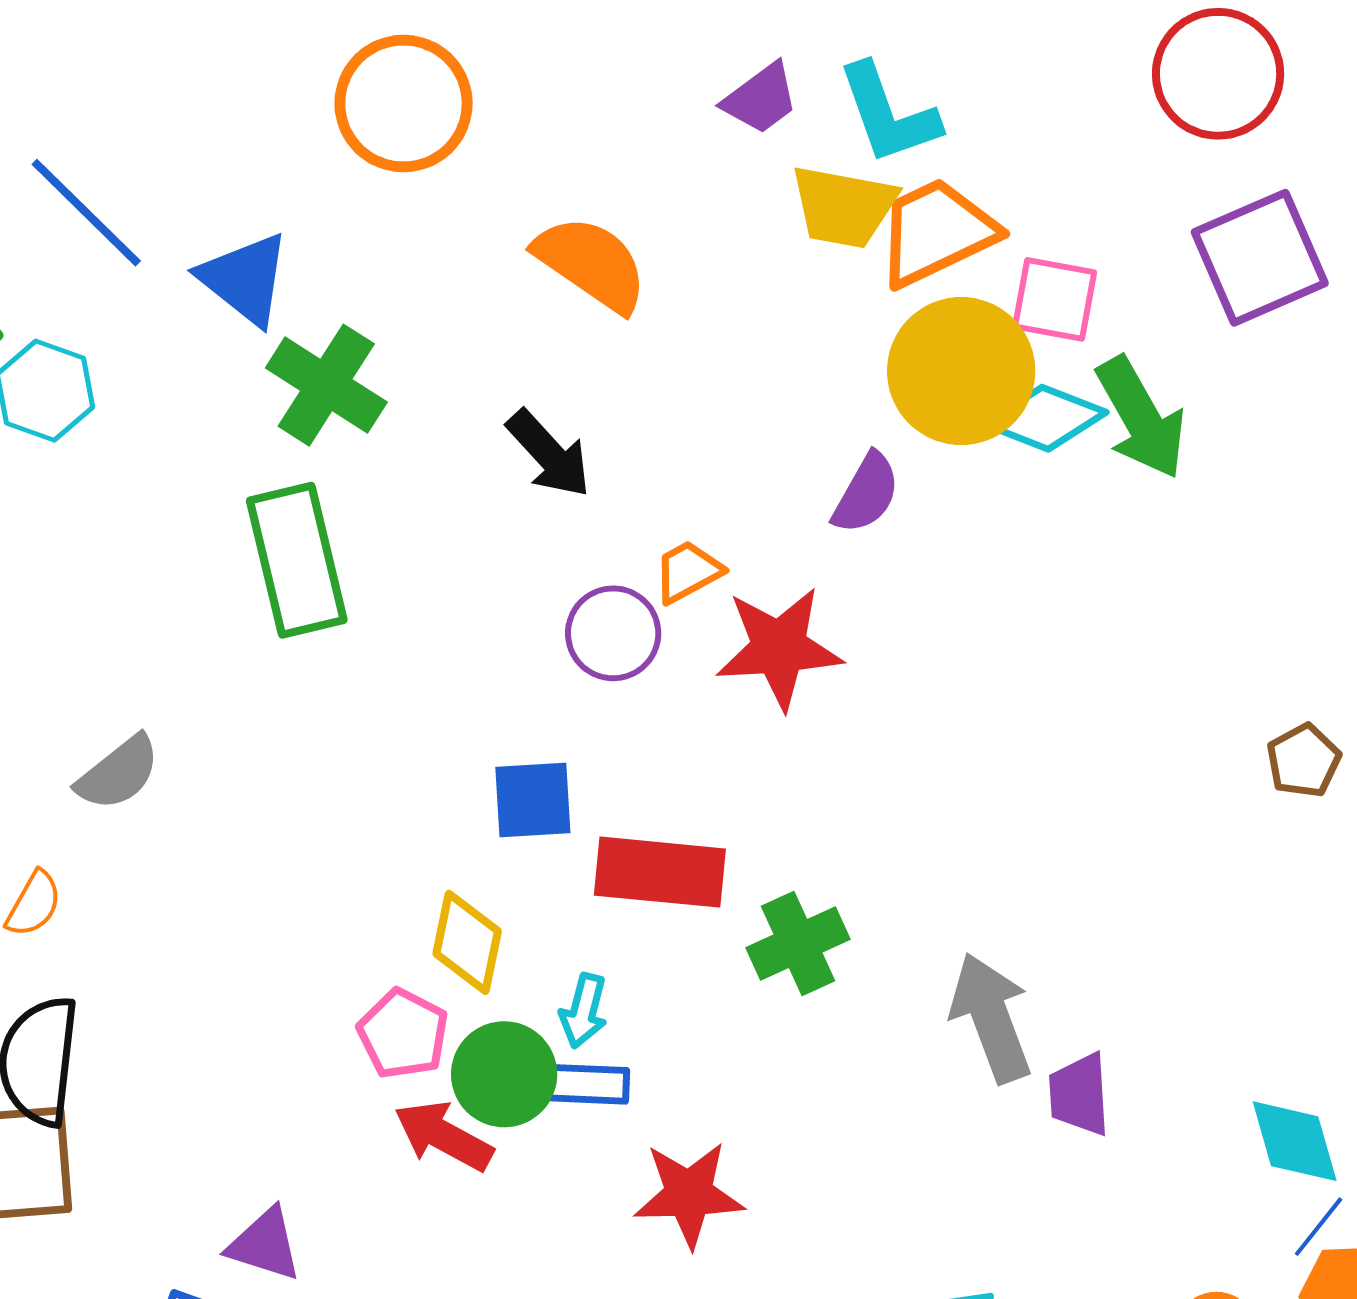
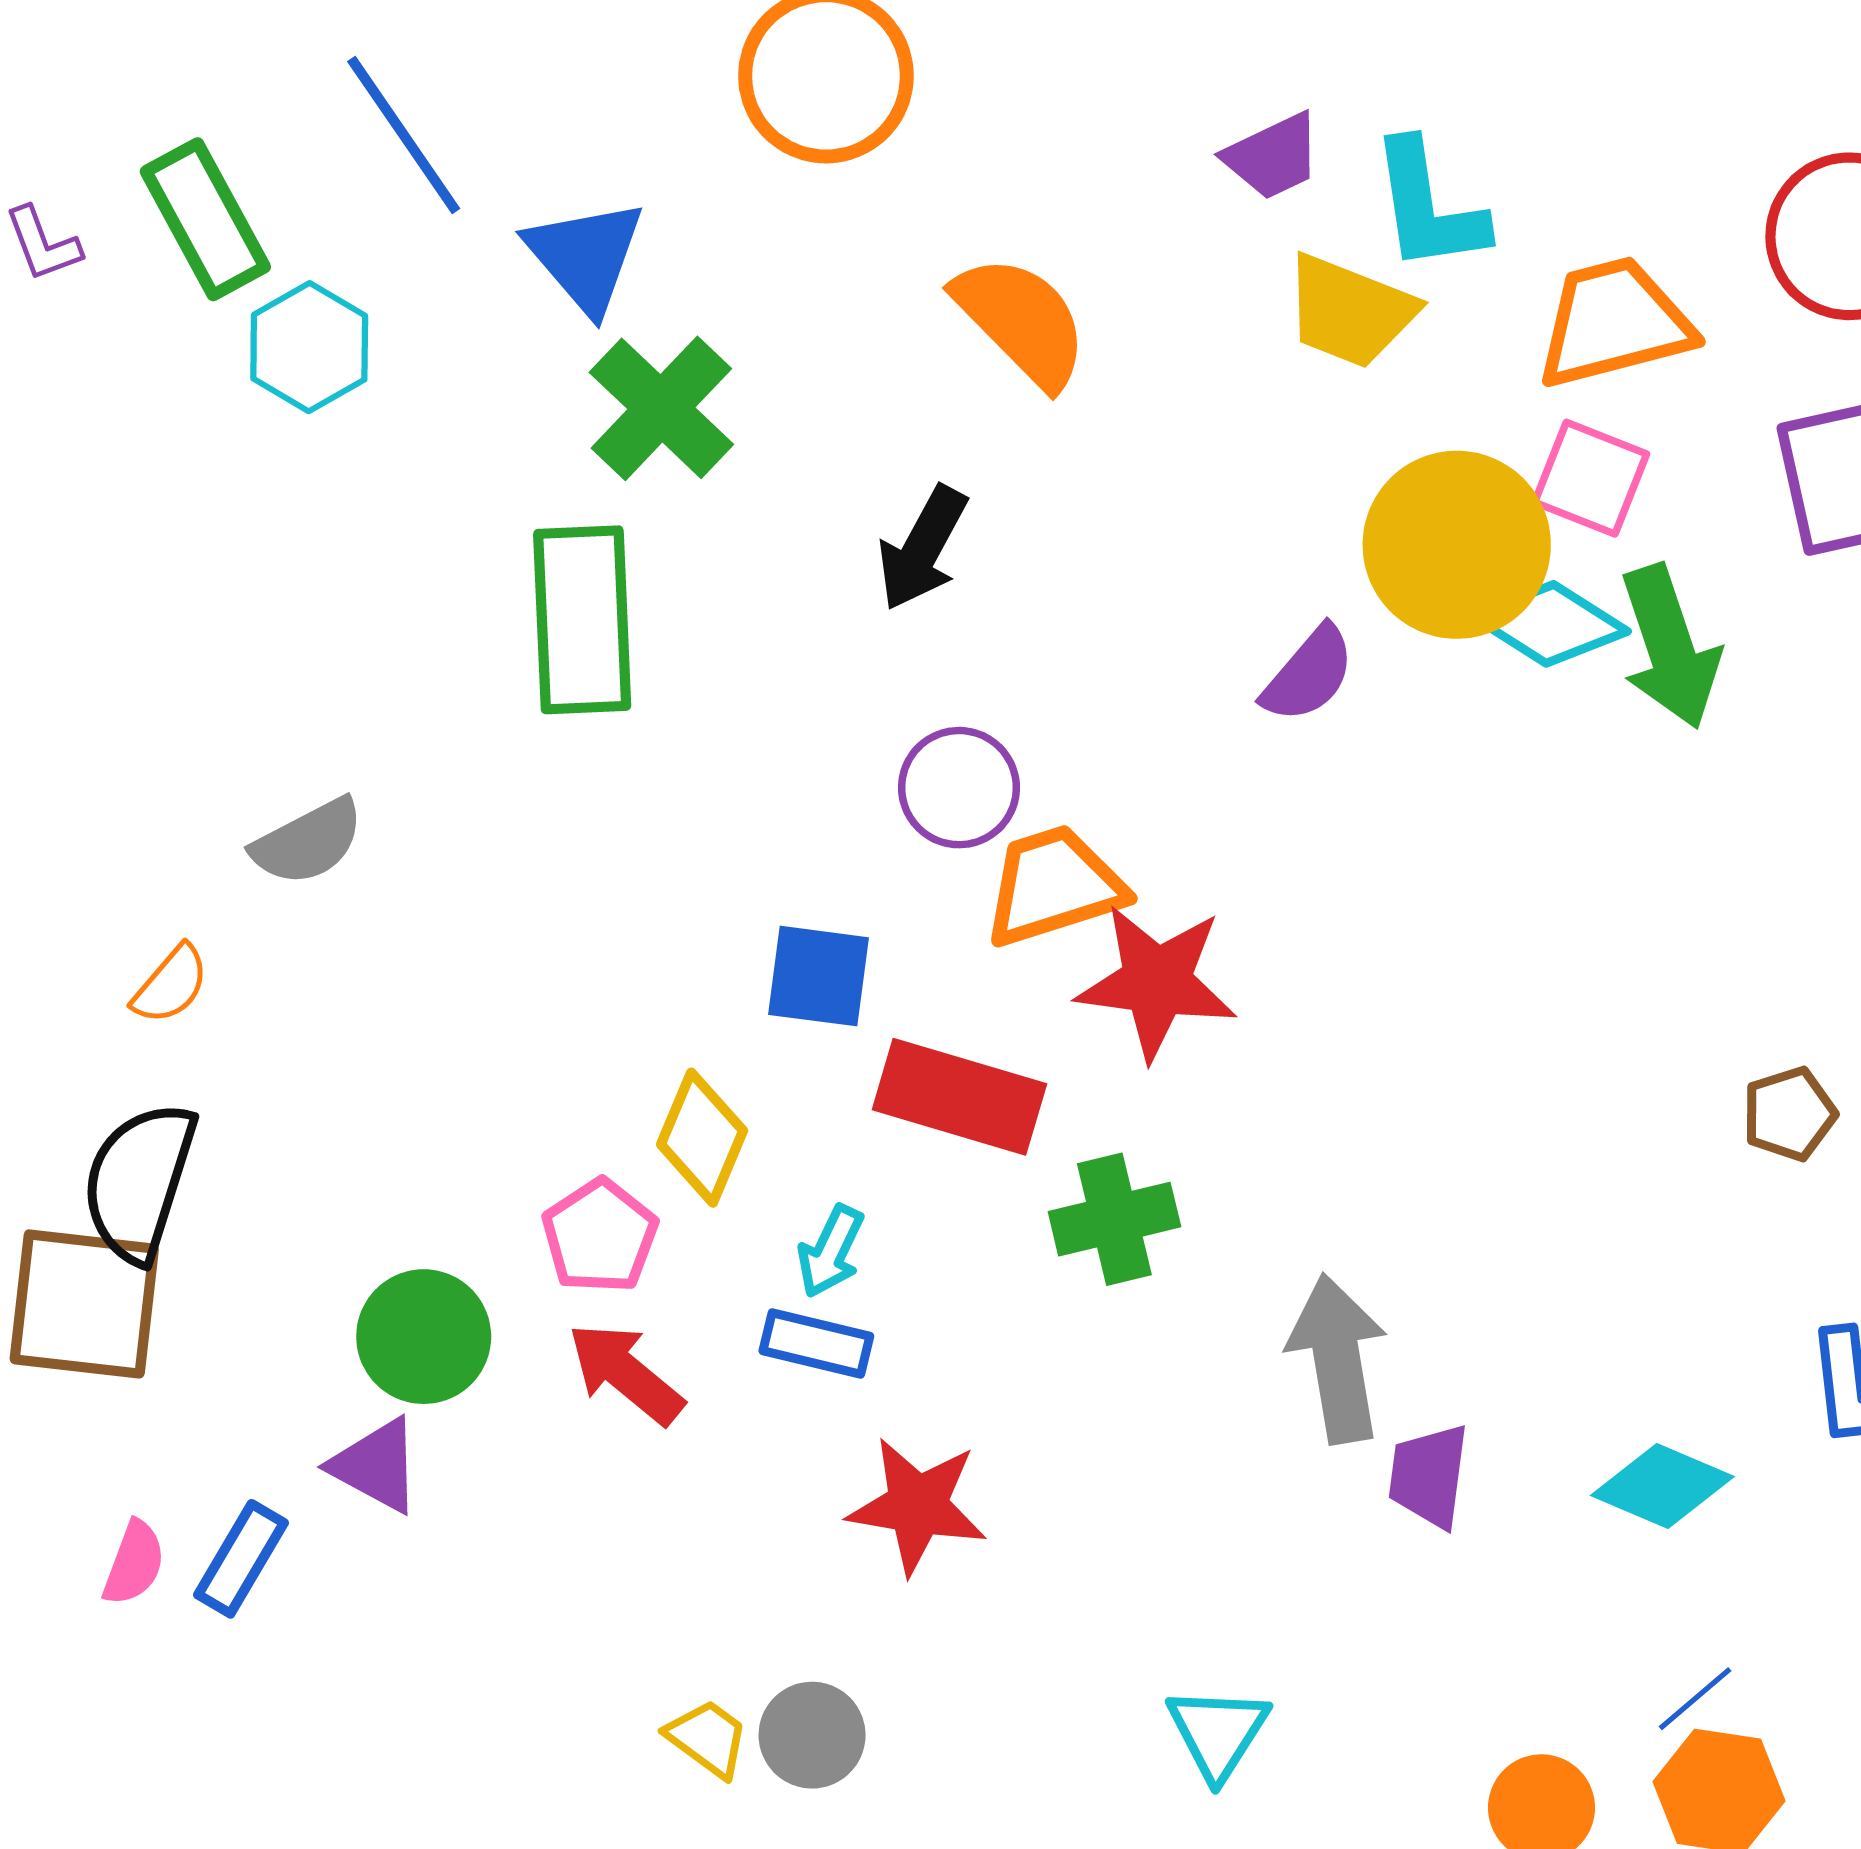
orange trapezoid: (936, 232) -> (1614, 323), moved
black arrow: (549, 454) -> (922, 548), turned 60
orange trapezoid: (688, 572) -> (1054, 886), moved, size x1.6
red star: (779, 648) -> (1157, 982), moved
green circle: (504, 1074) -> (424, 1337), moved
cyan diamond: (1295, 1141) -> (1662, 1486), moved, turned -62

